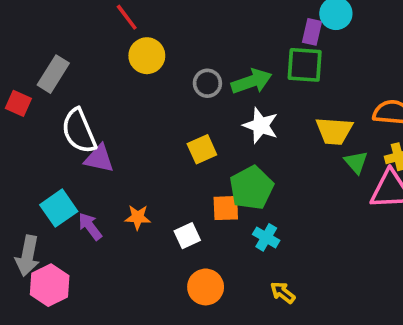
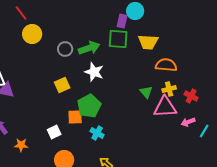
yellow trapezoid: (334, 131) -> (148, 42), moved
orange star: (138, 217) -> (21, 145), moved

